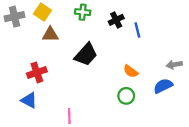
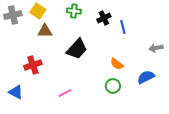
gray arrow: (174, 65) -> (156, 48), moved
blue triangle: (29, 100) -> (16, 92), moved
pink line: (69, 116) -> (65, 93), moved, turned 64

